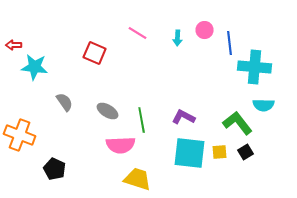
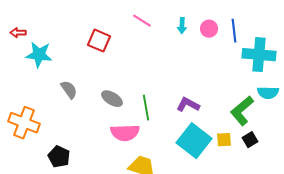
pink circle: (205, 30) -> (209, 29), moved
green L-shape: (238, 123) -> (242, 111), turned -92
cyan square: (190, 153) -> (194, 141), turned 32

